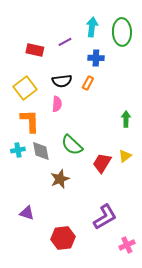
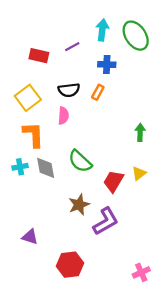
green ellipse: (122, 32) -> (136, 36), turned -32
brown star: (60, 179) -> (79, 205), moved
purple L-shape: (105, 217) -> (106, 221), moved

